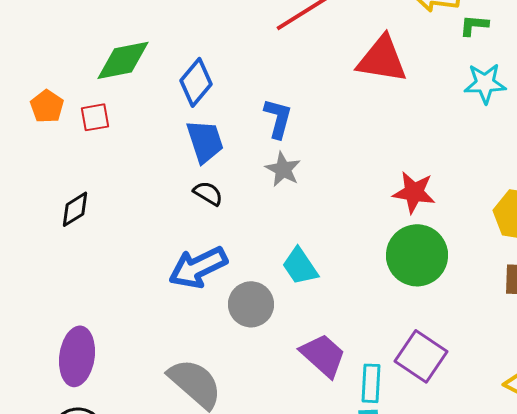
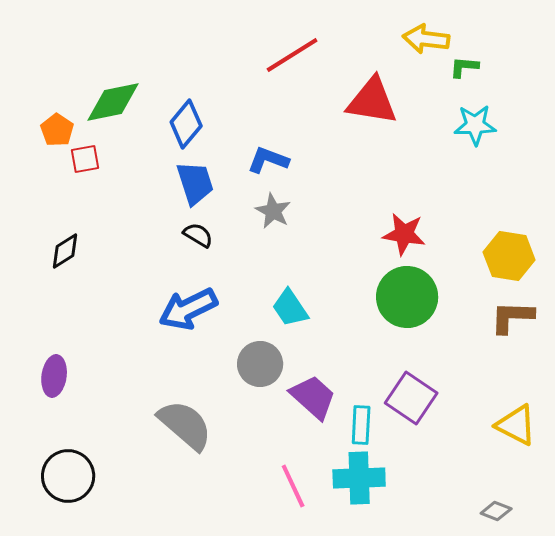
orange pentagon: (47, 106) -> (57, 130), moved
blue L-shape: (278, 118) -> (268, 160), turned -84
gray circle: (251, 304) -> (260, 364), moved
purple ellipse: (77, 356) -> (54, 376), moved, size x0.7

